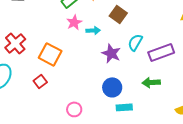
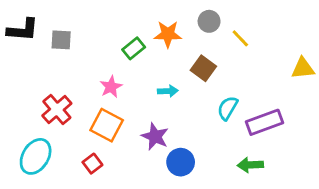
pink star: (74, 22) -> (111, 87), moved
purple star: (111, 53) -> (155, 137), moved
blue circle: (112, 87) -> (181, 162), moved

